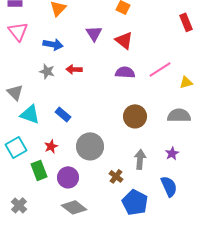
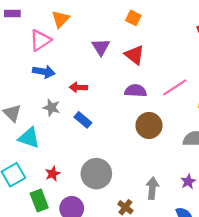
pink triangle: (18, 31) -> (40, 40), moved, turned 35
blue arrow: (53, 44) -> (44, 72), moved
gray star: (47, 71) -> (52, 108), moved
blue rectangle: (63, 114) -> (83, 120), moved
brown circle: (135, 116) -> (149, 125), moved

